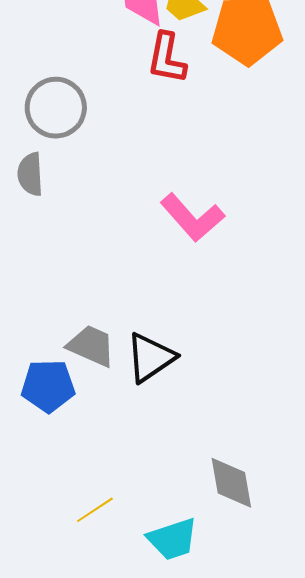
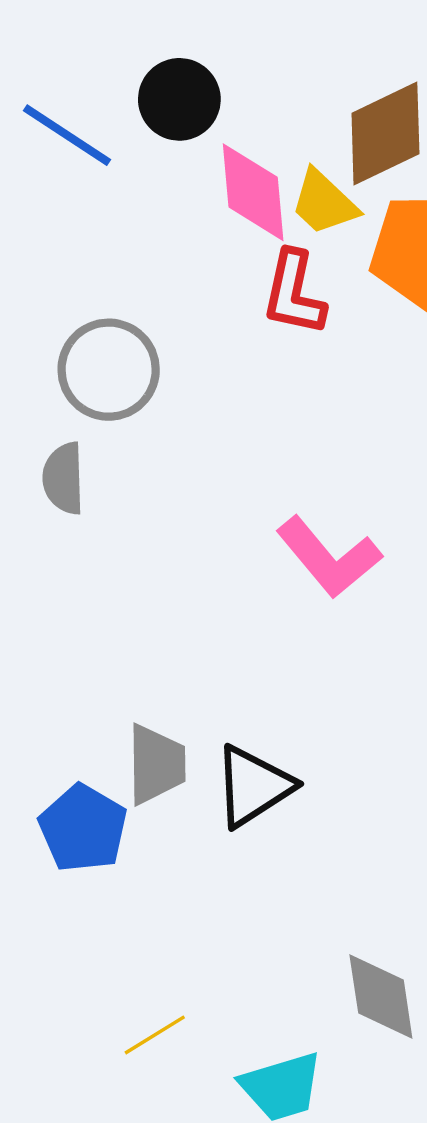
gray trapezoid: (91, 346) -> (156, 764), turned 64
blue pentagon: (48, 386) -> (83, 828), turned 30

